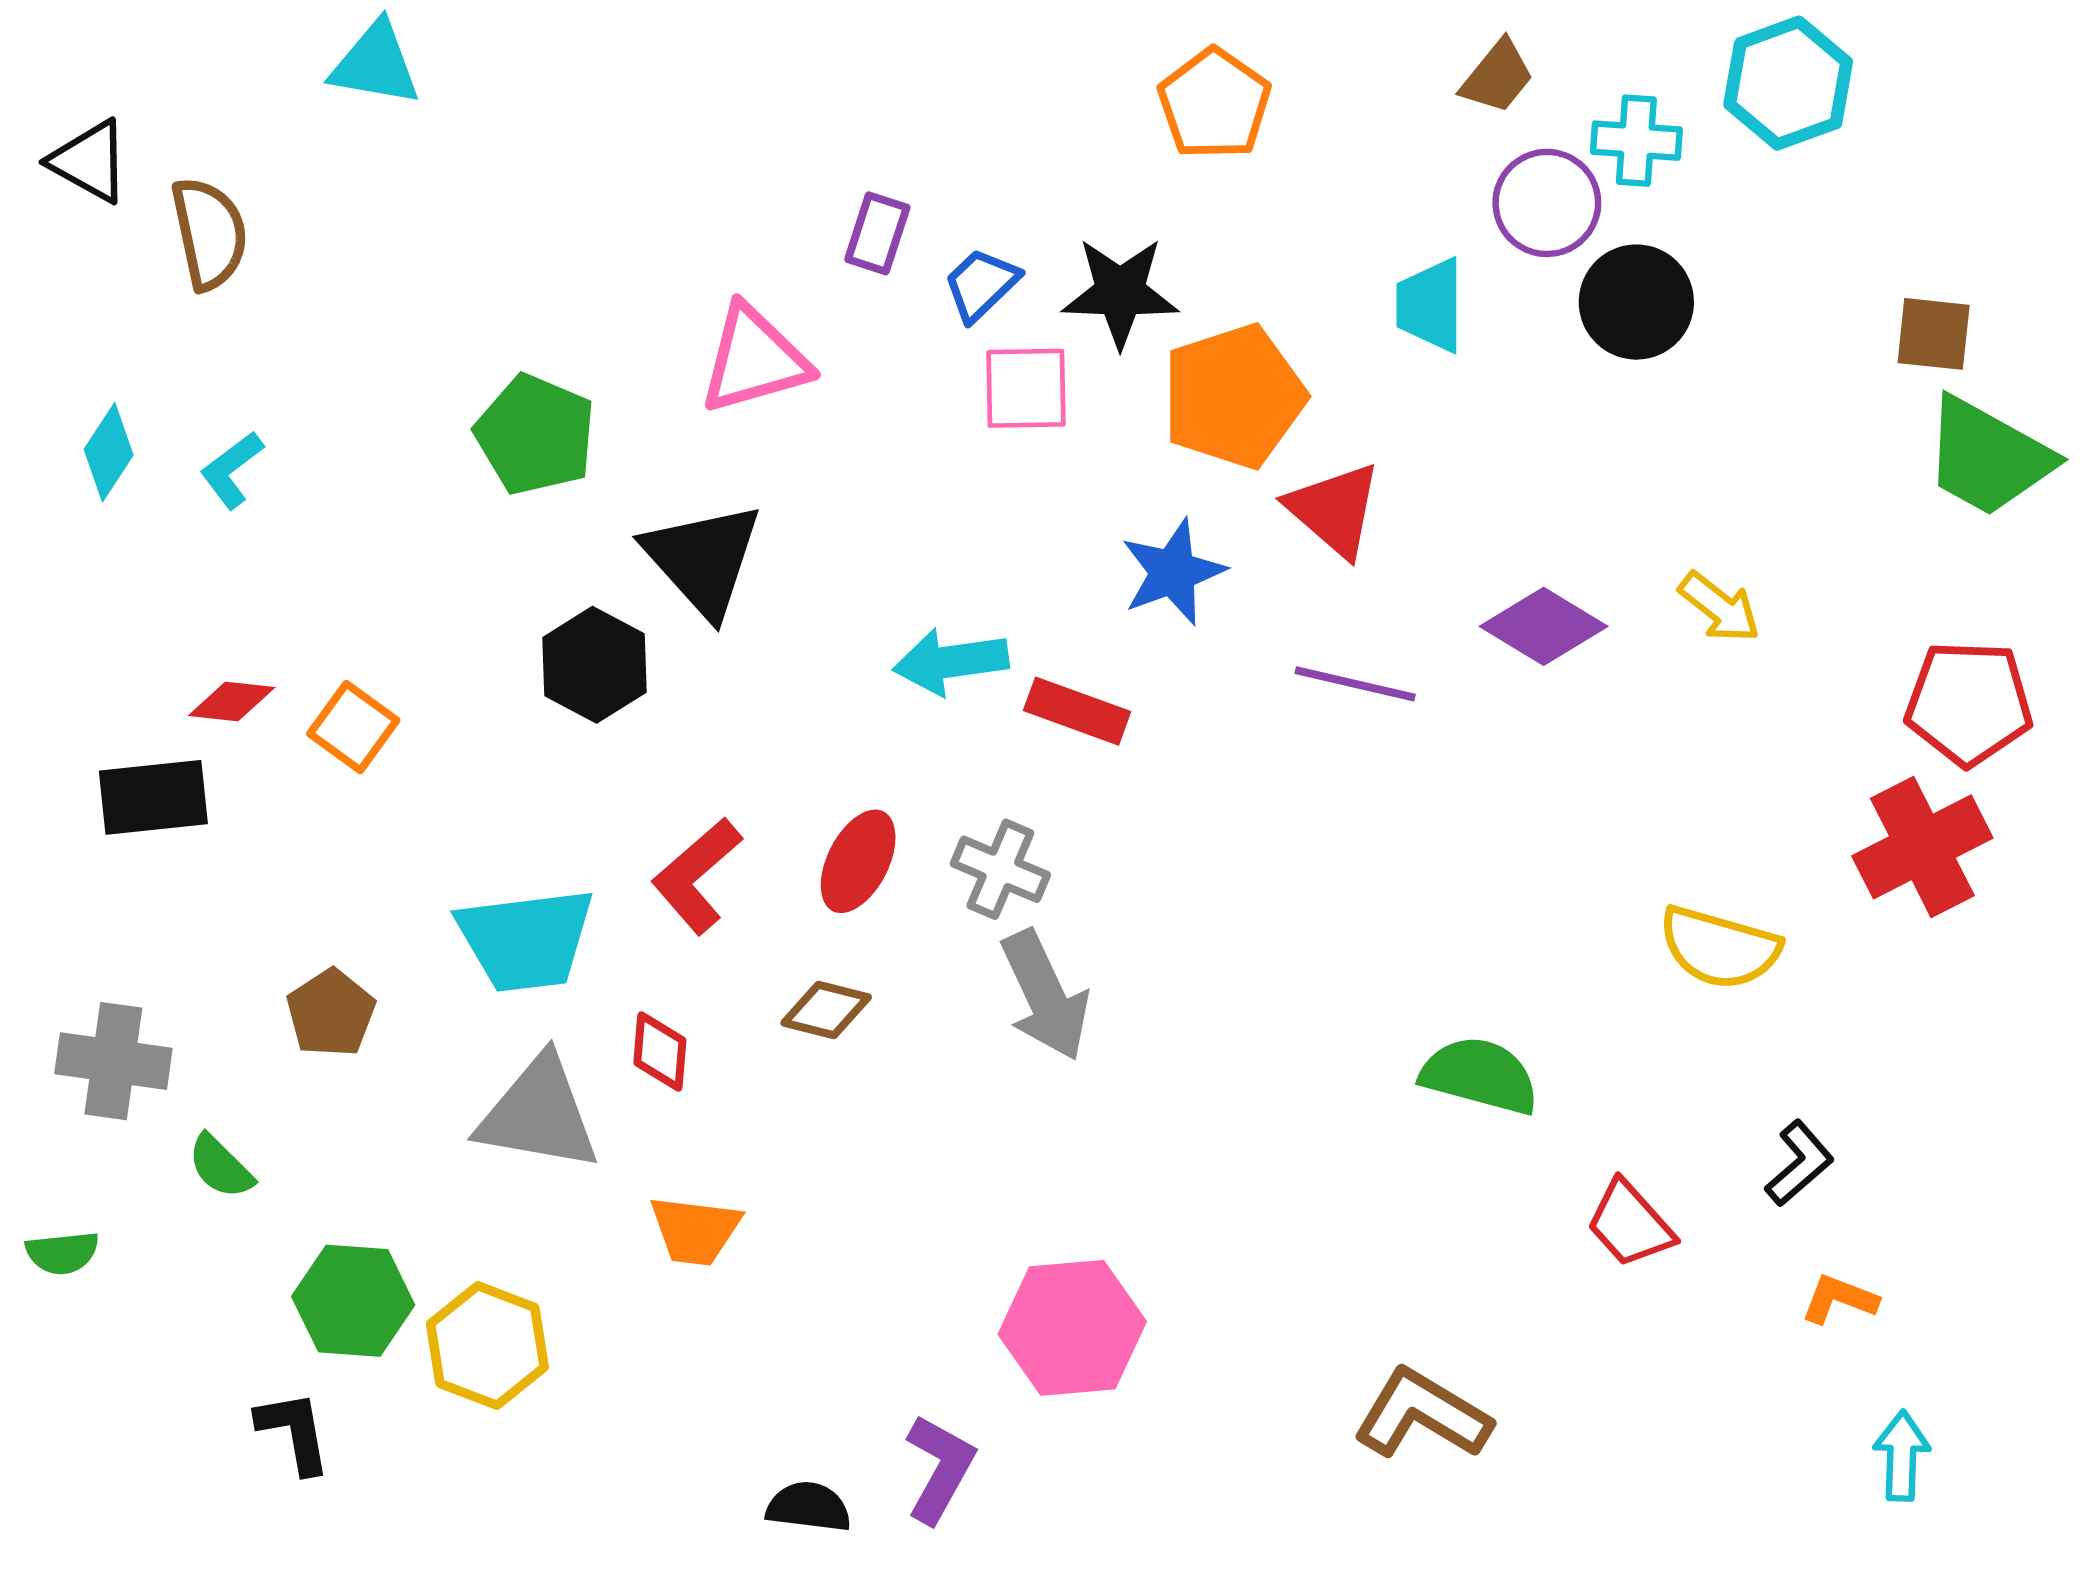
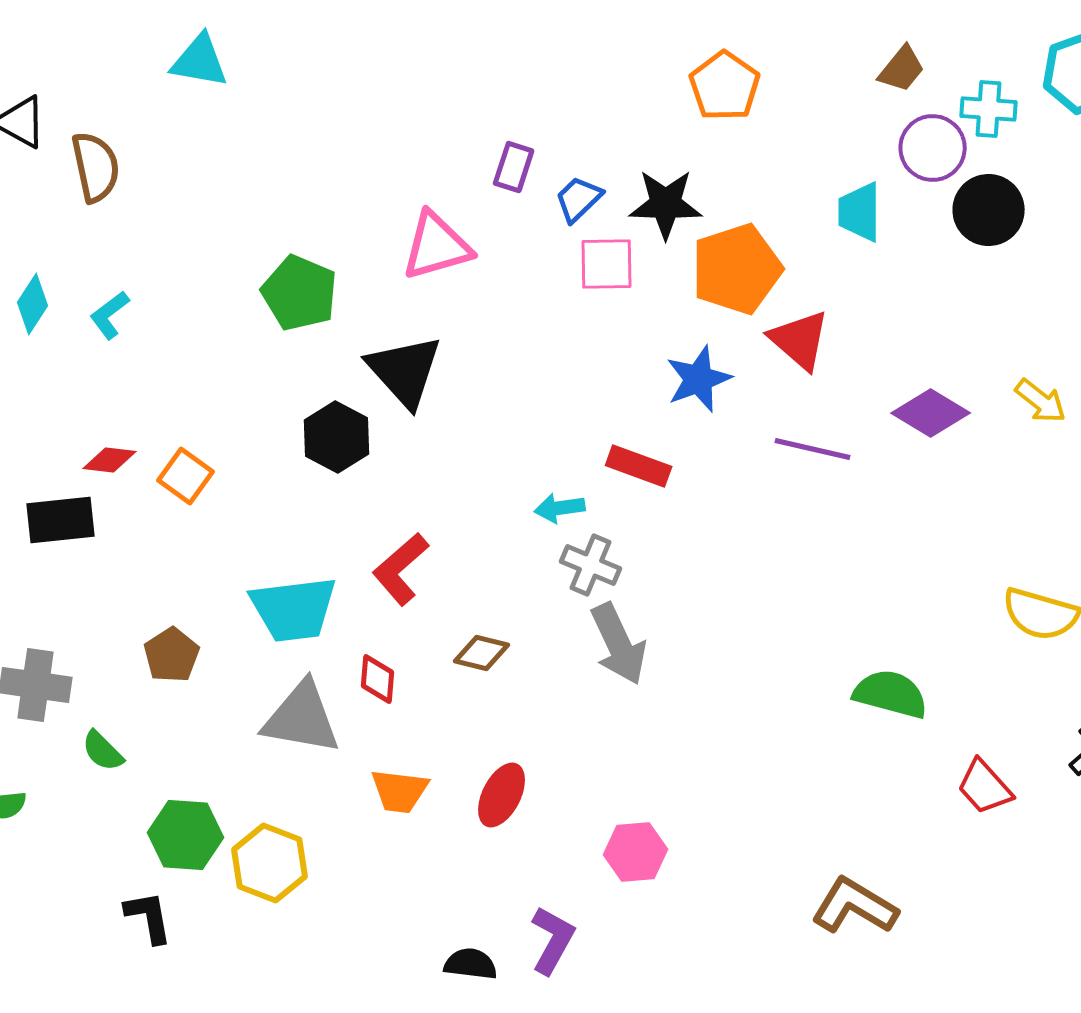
cyan arrow: (951, 662) -> (560, 508), moved, size x0.7
red ellipse: (858, 861) -> (502, 795), moved
pink hexagon: (1072, 1328) -> (636, 852), size x0.7

